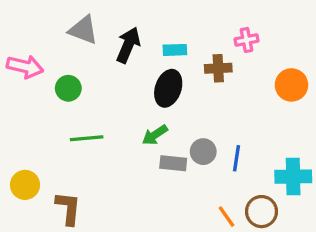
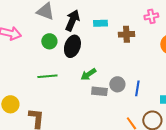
pink cross: (247, 40) -> (151, 16), moved
green circle: (68, 88) -> (49, 41), moved
black ellipse: (168, 88) -> (72, 46), moved

